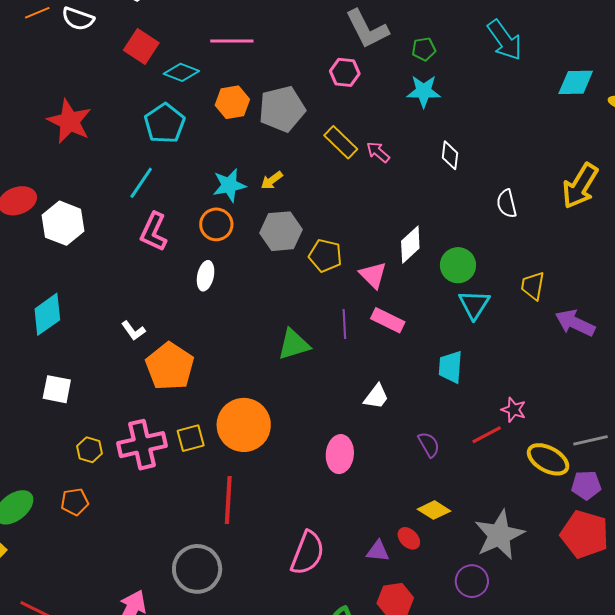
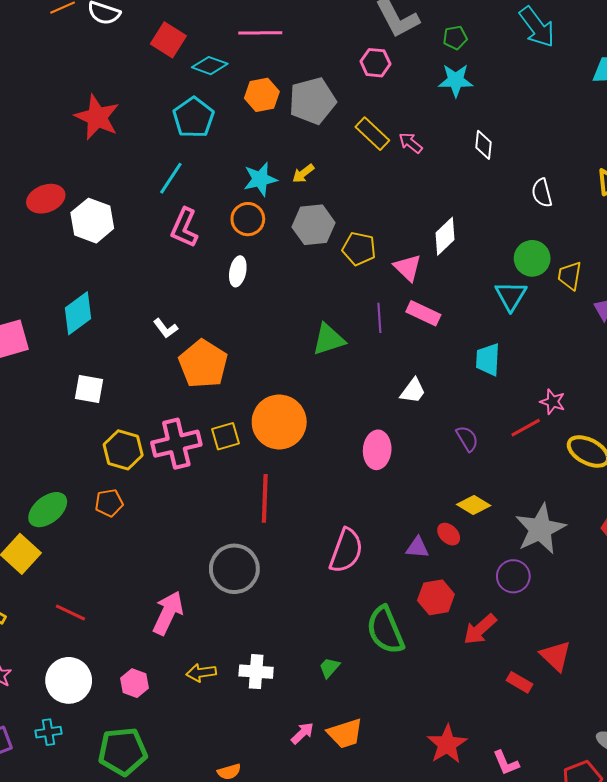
green circle: (458, 265) -> (532, 258), moved
yellow hexagon: (89, 450) -> (123, 450), size x1.5

